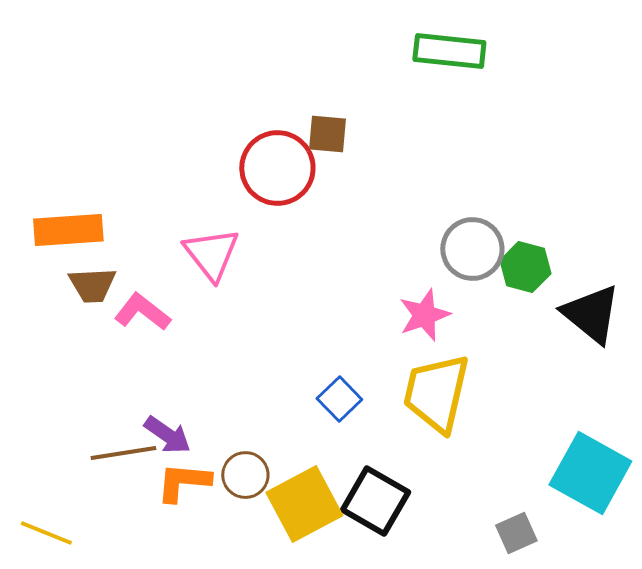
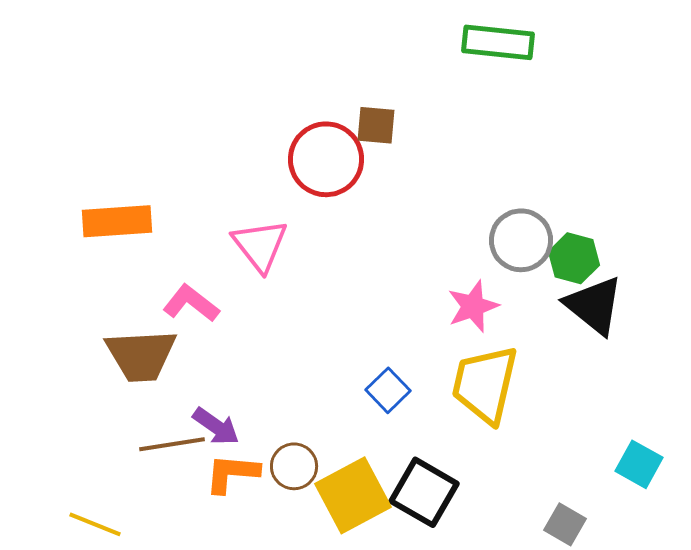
brown trapezoid: (92, 285) -> (141, 355), moved, size x1.5
black triangle: (591, 314) -> (594, 305), moved
cyan square: (590, 473) -> (639, 464), size x0.6
gray square: (516, 533) -> (565, 524), turned -36

